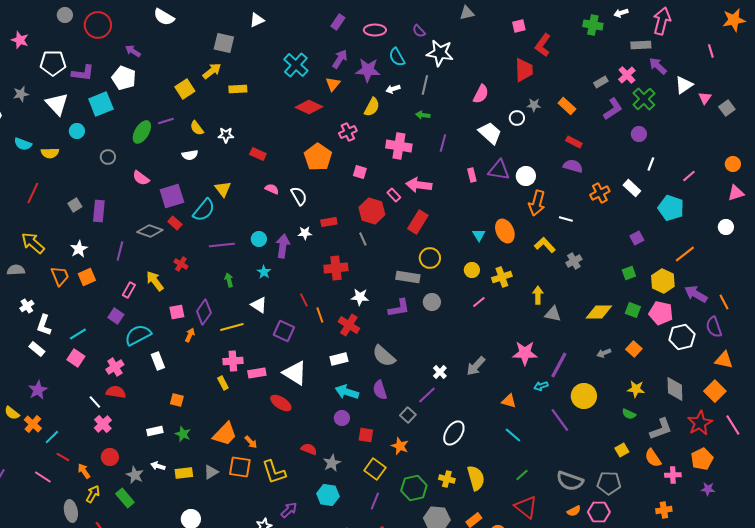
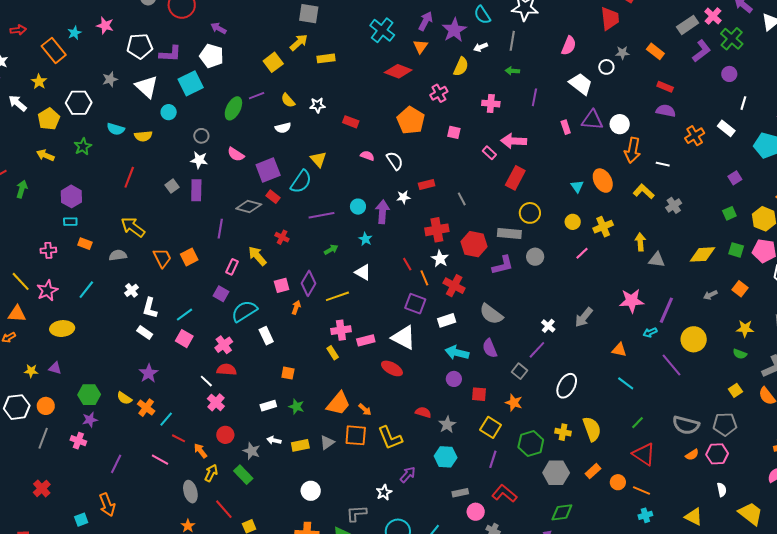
purple star: (368, 70) -> (454, 30), turned -30
gray rectangle: (601, 82) -> (688, 25), size x1.5
pink cross: (399, 146) -> (491, 104), size x0.7
red hexagon: (372, 211) -> (474, 244), moved
white star: (79, 249) -> (199, 160), moved, turned -30
green arrow: (229, 280) -> (331, 250), turned 80
white star: (360, 297) -> (440, 259), moved, turned 30
purple square: (284, 331) -> (415, 304), moved

